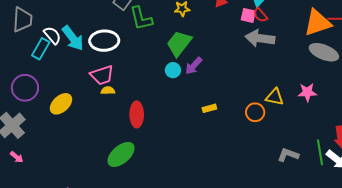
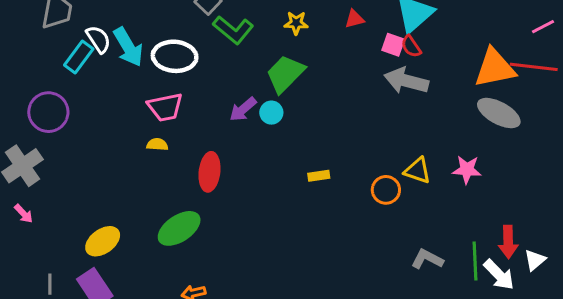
green L-shape: (141, 18) -> (233, 30), turned -44
purple arrow: (194, 66) -> (243, 109), moved
yellow semicircle: (108, 91) -> (157, 144), moved
yellow ellipse: (61, 104) -> (103, 241), moved

